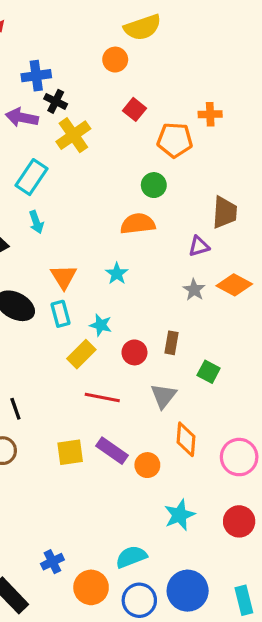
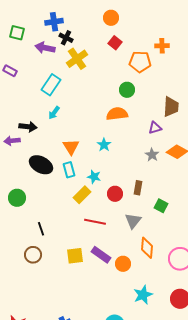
orange circle: (115, 60) -> (111, 18), moved
cyan arrow: (36, 222) -> (54, 113), turned 56

